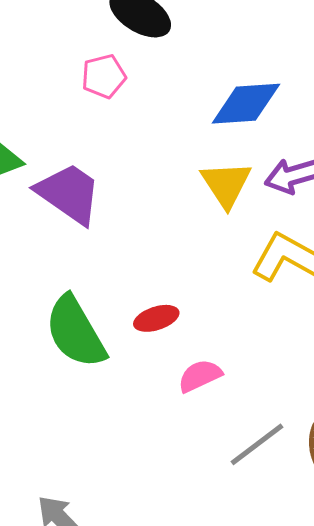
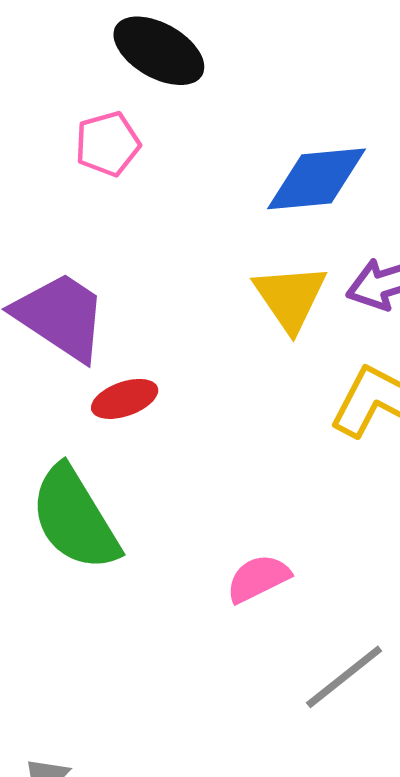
red ellipse: (156, 318) -> (125, 399), moved

